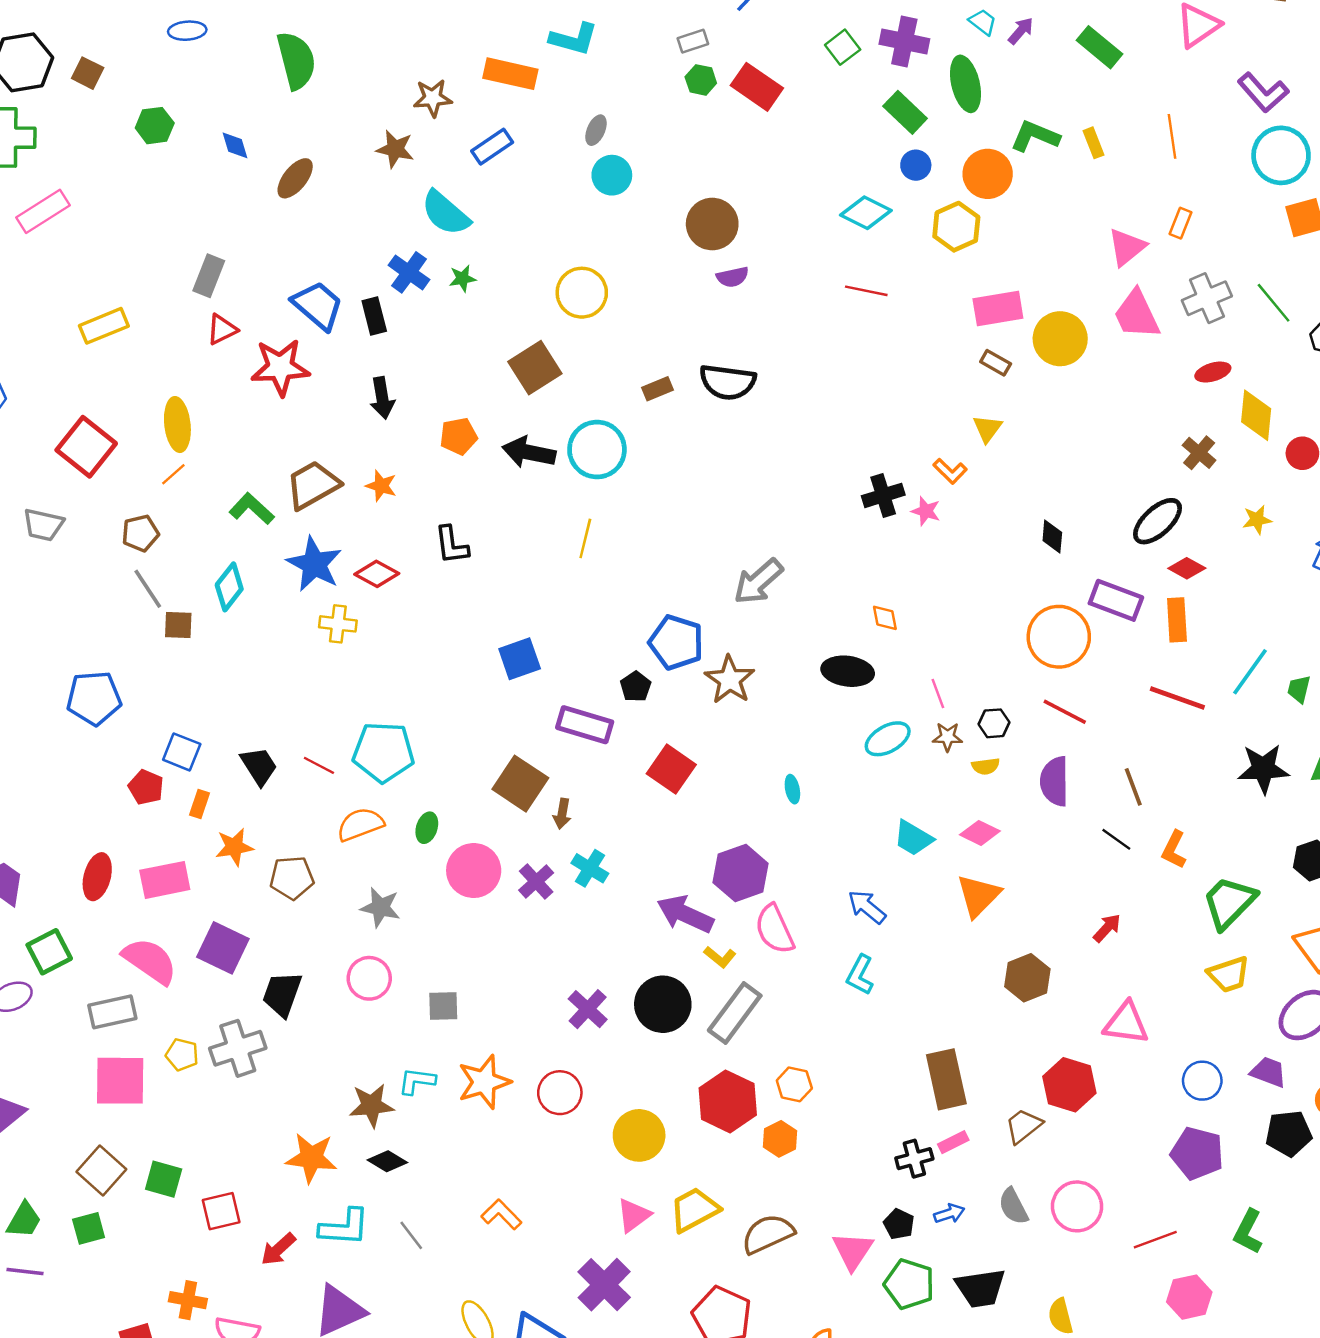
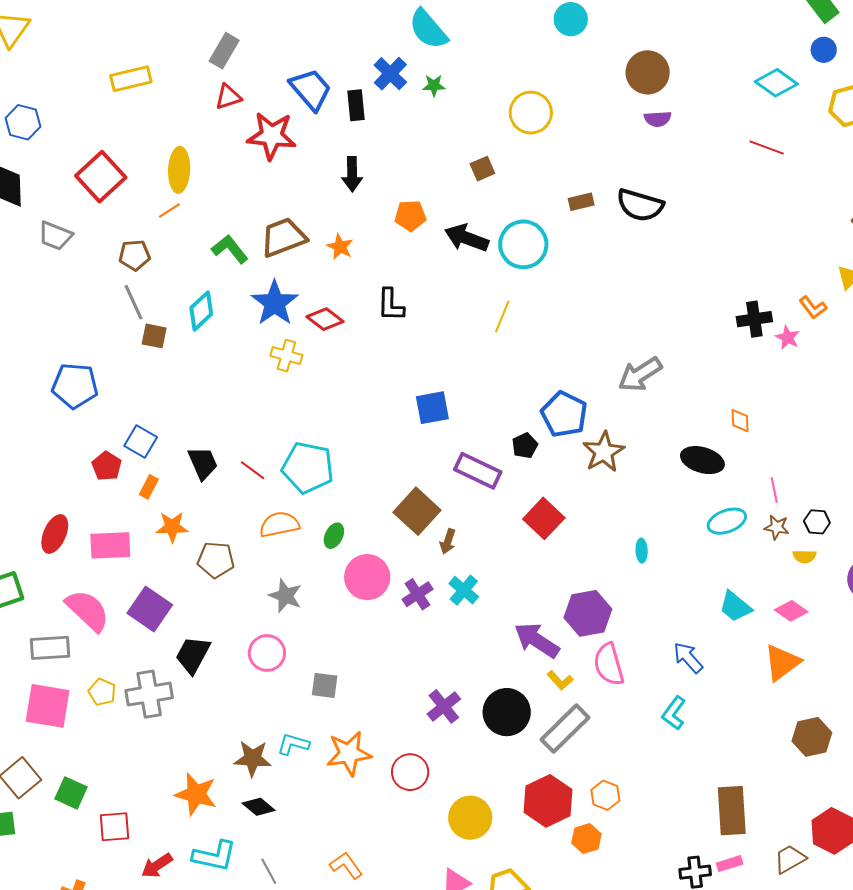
brown square: (535, 368) -> (482, 169), size x0.6

